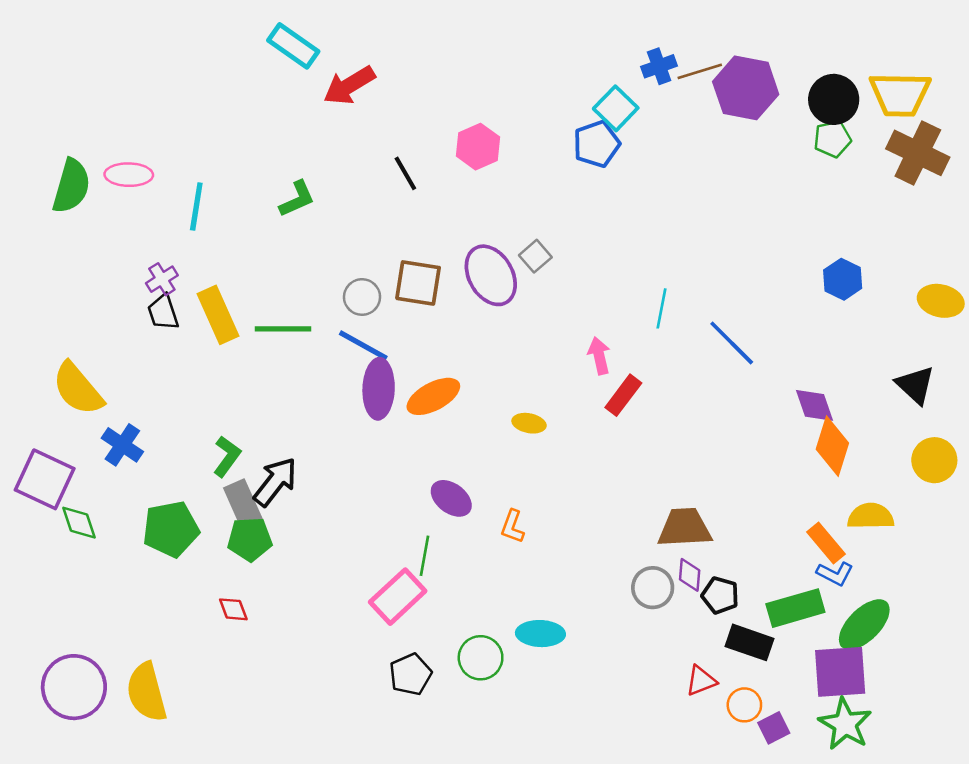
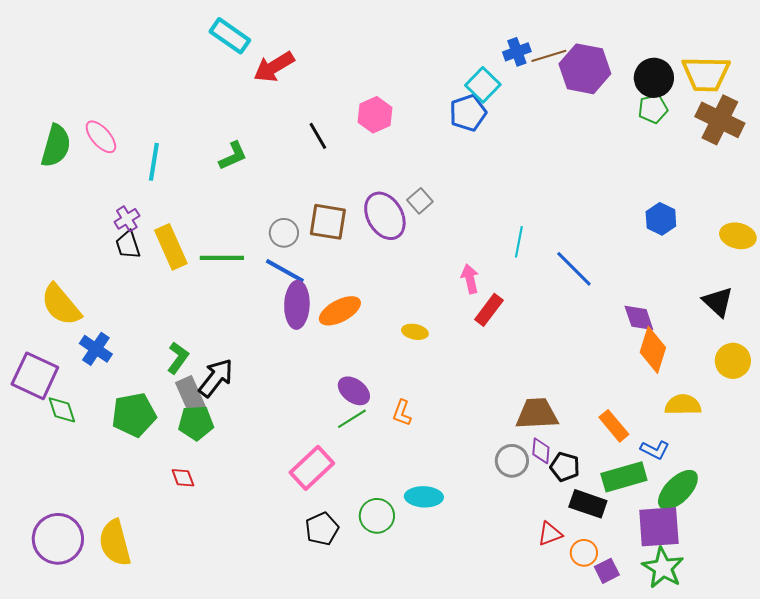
pink ellipse: (129, 175) -> (101, 137), turned 48
orange rectangle: (826, 543) -> (614, 426), moved
green line: (424, 556) -> (352, 419), moved, turned 48

